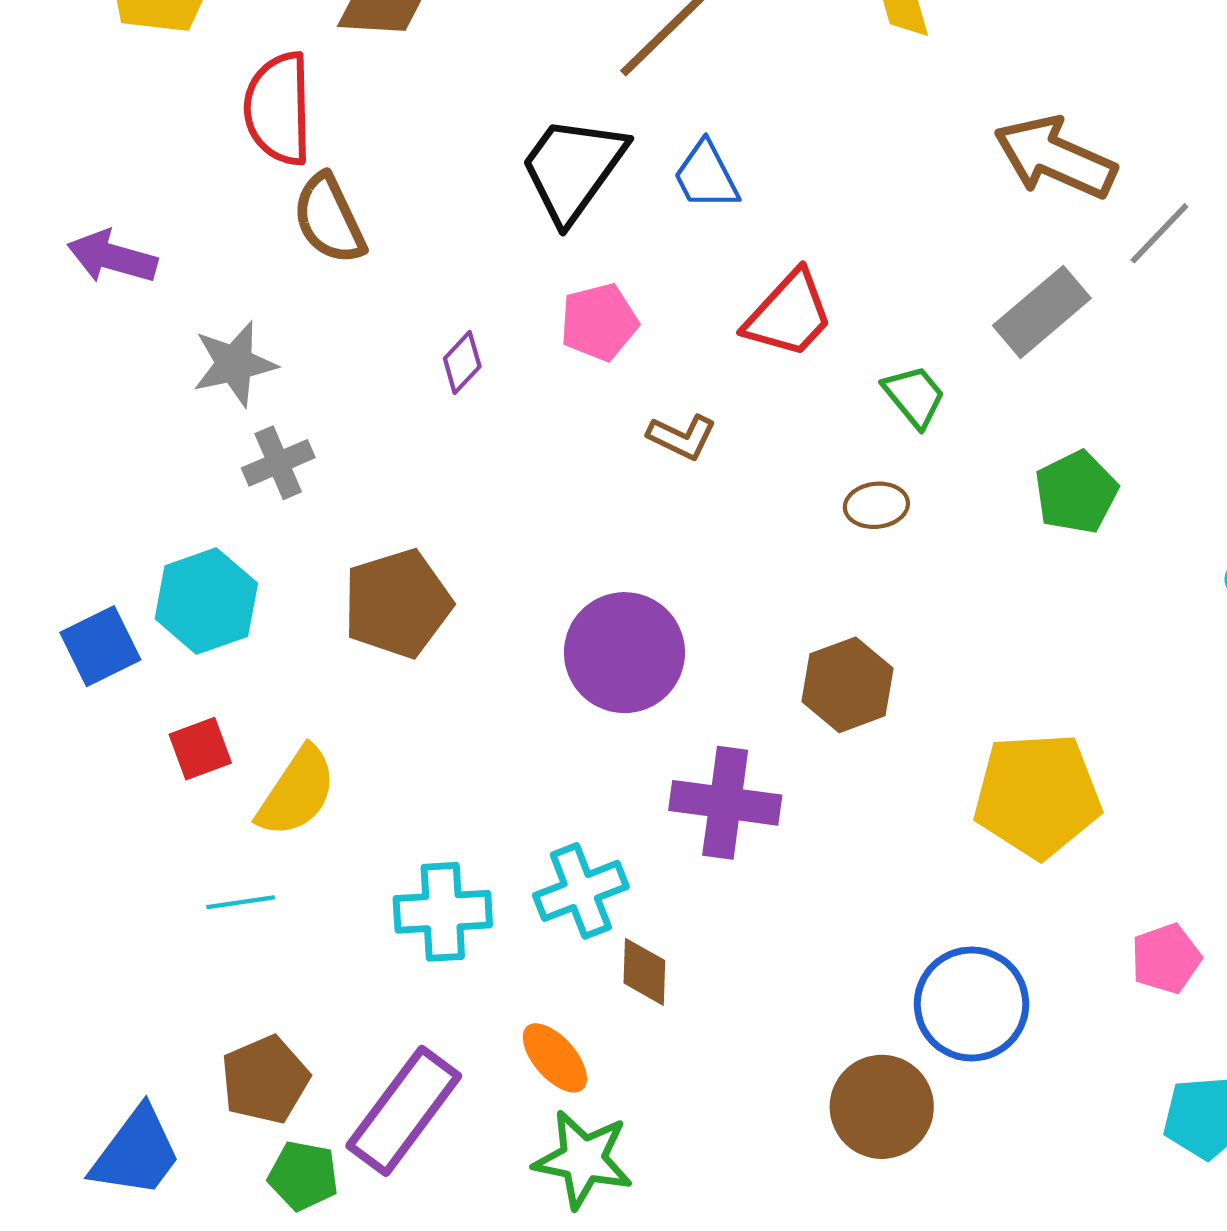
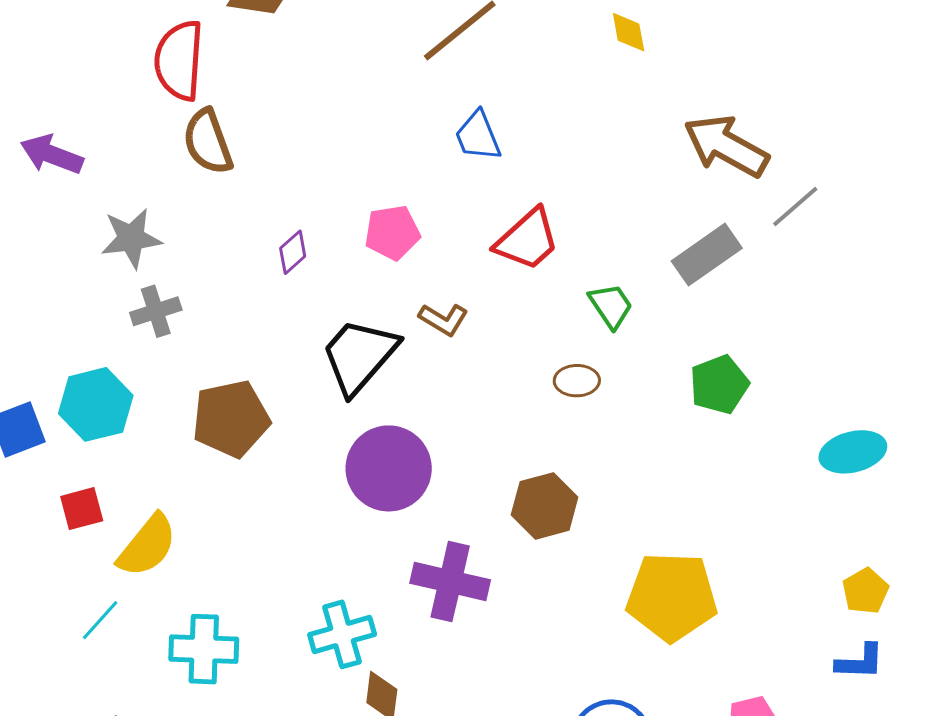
black trapezoid: (573, 168) -> (359, 356), moved
cyan line: (241, 902) -> (100, 620), turned -45
cyan cross: (443, 912) -> (204, 649), moved

